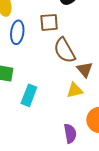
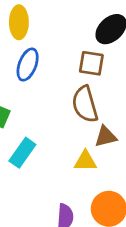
brown square: (49, 22) -> (91, 63), moved
brown triangle: (85, 70) -> (106, 137), turned 42

